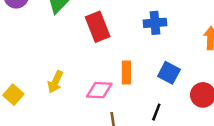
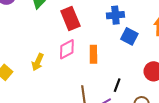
blue square: (169, 73) -> (129, 36), moved
pink diamond: (99, 90) -> (67, 49), moved, turned -30

